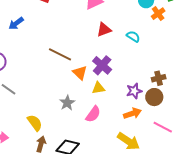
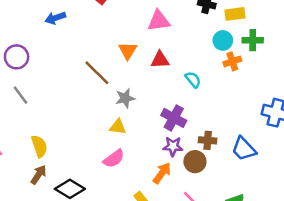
purple cross: (102, 65) -> (174, 118), moved, turned -30
orange triangle: (80, 73) -> (128, 51), moved
yellow triangle: (98, 88) -> (118, 127), moved
gray star: (67, 103) -> (125, 98), moved
orange arrow: (132, 113) -> (162, 173), turned -54

